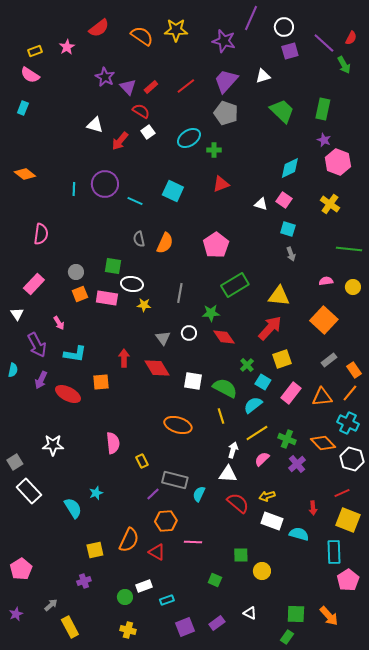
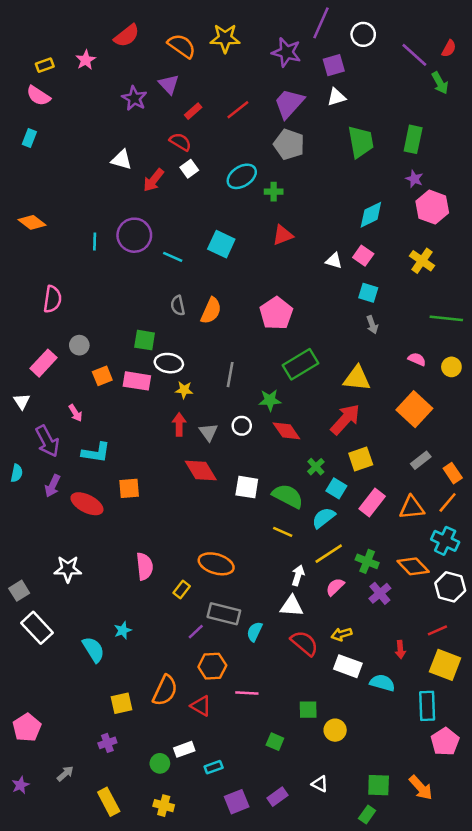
purple square: (290, 51) -> (334, 65), moved
purple triangle: (128, 87) -> (169, 84), moved
green trapezoid: (282, 111) -> (361, 142), turned 36
gray circle: (76, 272) -> (79, 345), moved
pink semicircle: (326, 281) -> (417, 359), turned 32
red arrow: (124, 358) -> (179, 424), moved
yellow line: (221, 416) -> (283, 532), turned -49
orange ellipse: (178, 425) -> (216, 564), moved
yellow rectangle: (142, 461) -> (182, 589), turned 64
yellow rectangle: (70, 627) -> (109, 802), moved

